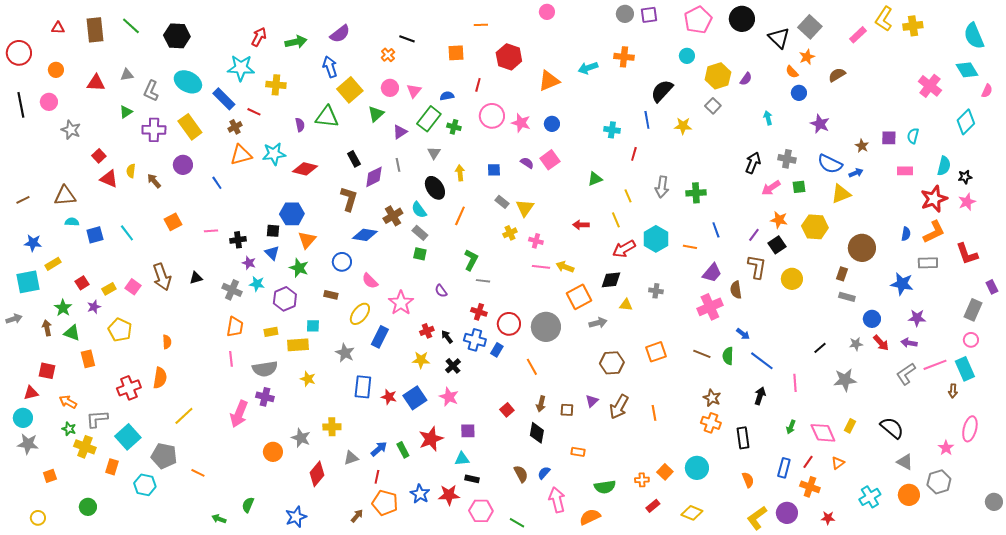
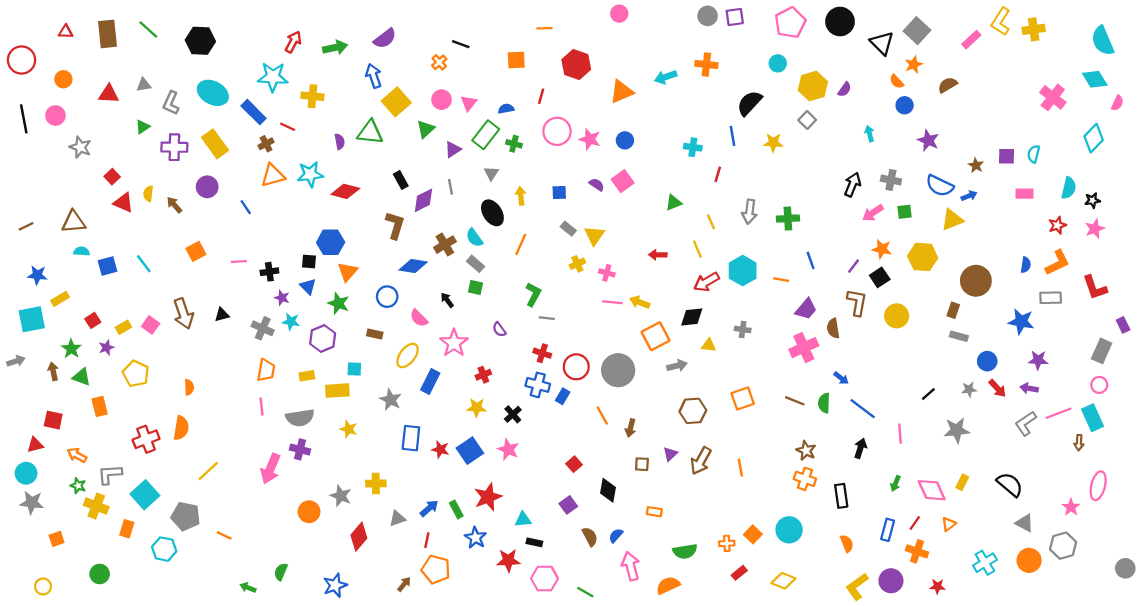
red star: (934, 199) -> (1057, 225), size x0.6
black arrow: (447, 337) -> (447, 300), moved
brown arrow: (541, 404) -> (631, 428), moved
purple square: (468, 431) -> (568, 505), moved, turned -35
blue star: (420, 494) -> (475, 538), moved

